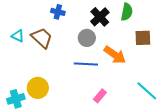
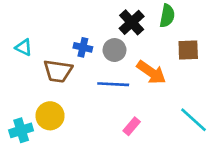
blue cross: (58, 12) -> (83, 47), moved
brown trapezoid: (42, 38) -> (58, 71), moved, turned 145

